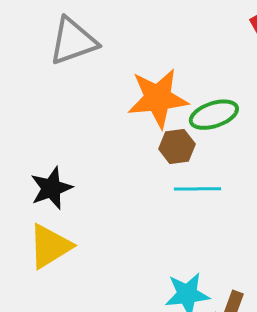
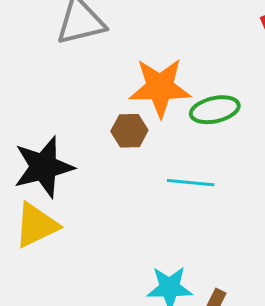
brown hexagon: (177, 147) -> (129, 131), moved
black star: (51, 188) -> (44, 167), size x1.4

